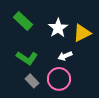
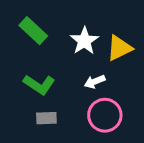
pink circle: (59, 79) -> (105, 115), moved
gray rectangle: (32, 81) -> (46, 118), turned -48

